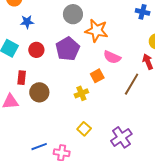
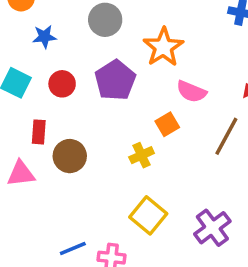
gray circle: (73, 14) -> (105, 20), moved
orange star: (97, 31) -> (163, 47), turned 30
yellow square: (84, 129) -> (148, 215), size x1.5

